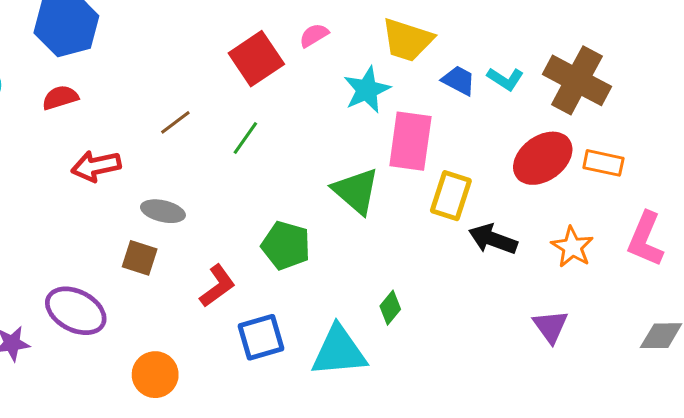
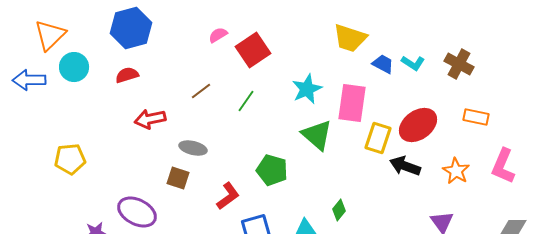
pink semicircle: (314, 35) -> (218, 35), moved
brown cross: (577, 80) -> (459, 64), size x0.7
cyan star: (367, 90) -> (307, 89), moved
red ellipse: (543, 158) -> (418, 125), moved

